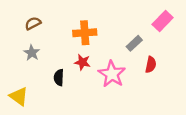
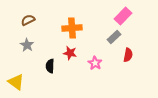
pink rectangle: (163, 21) -> (123, 16), moved
pink star: (112, 74) -> (95, 63), size x0.6

